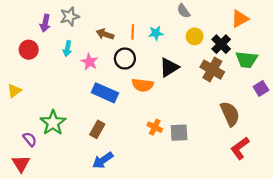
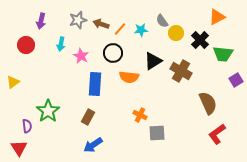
gray semicircle: (184, 11) -> (162, 21), moved
gray star: (70, 16) -> (78, 20), moved
orange line: (133, 32) -> (120, 29), turned 40
brown arrow: (105, 34) -> (101, 24), moved
brown cross: (212, 70) -> (181, 71), moved
blue rectangle: (105, 93) -> (95, 84), turned 70
gray square: (179, 133) -> (157, 133), moved
purple semicircle: (30, 139) -> (27, 126), turned 32

